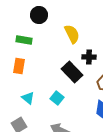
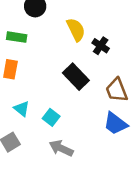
black cross: (89, 57) -> (101, 46), moved, turned 32
cyan square: (57, 98) -> (51, 117), moved

